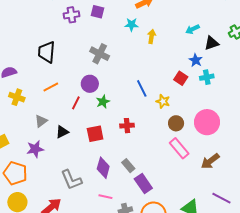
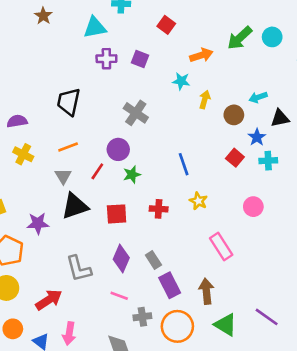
yellow star: (163, 101) -> (198, 201), moved
gray triangle: (41, 121) -> (63, 176), moved, turned -32
pink circle: (207, 122) -> (253, 207), moved, size x0.6
brown circle: (176, 123) -> (234, 115), moved
black triangle: (62, 132) -> (75, 206), size x1.6
brown arrow: (210, 161) -> (206, 291), moved, turned 114

